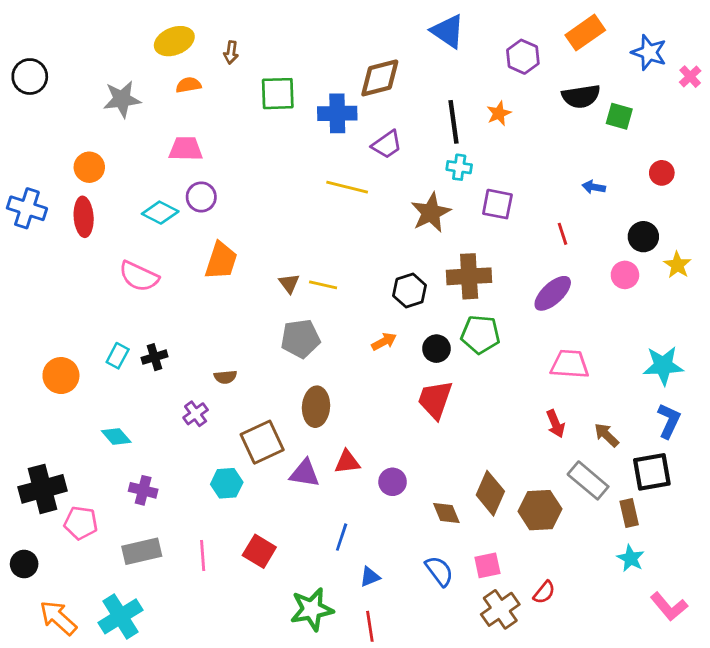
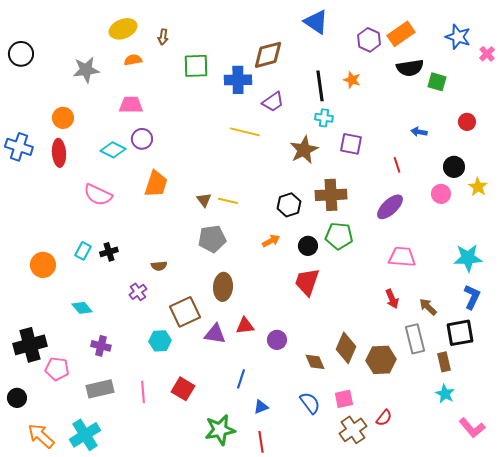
orange rectangle: (585, 33) -> (401, 34), moved
orange star: (499, 113) -> (352, 80), turned -30
gray rectangle: (588, 480) -> (415, 339), turned 36

